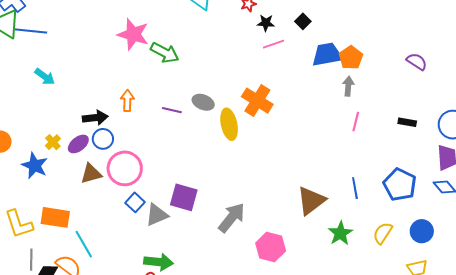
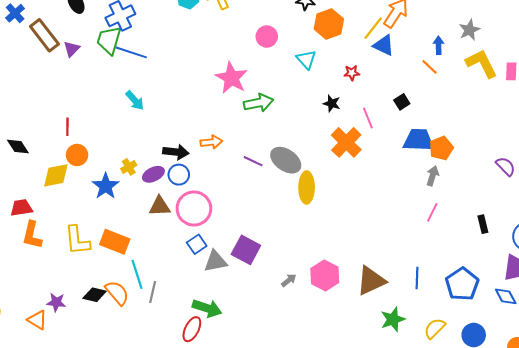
black star: (266, 23) -> (332, 103), moved
pink line: (273, 44) -> (368, 118), turned 75
green arrow: (165, 53) -> (259, 103), turned -52
orange arrow: (127, 101) -> (211, 142), turned 70
orange cross: (257, 101) -> (346, 142), moved
gray ellipse: (203, 102) -> (286, 160), size x1.4
black rectangle: (407, 122) -> (483, 224), turned 54
gray arrow: (232, 218) -> (289, 280), size x0.5
pink hexagon: (271, 247) -> (325, 275), moved
gray line: (31, 260) -> (153, 292), moved

